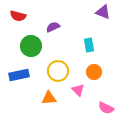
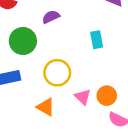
orange circle: (94, 72) -> (107, 96), moved
orange triangle: (49, 98) -> (46, 107), turned 35

